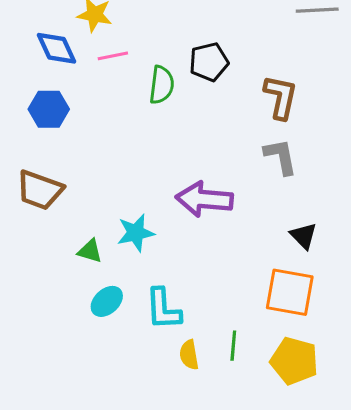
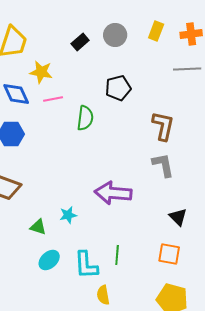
black pentagon: (209, 62) -> (118, 88), moved
cyan star: (136, 233) -> (68, 215), size x0.7
orange square: (290, 292) -> (169, 254), size x0.7
green line: (233, 346) -> (117, 255), moved

